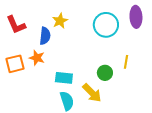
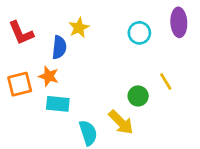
cyan circle: (106, 25) -> (139, 33), size x0.7
yellow line: (126, 62) -> (166, 82), turned -40
cyan rectangle: (64, 78) -> (58, 104), moved

